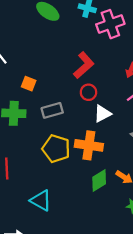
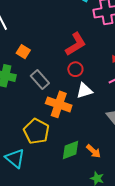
gray rectangle: (52, 110) -> (40, 79), turned 54
orange cross: (89, 145) -> (59, 104), moved
yellow pentagon: (56, 149) -> (36, 131), moved

